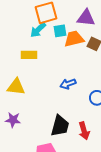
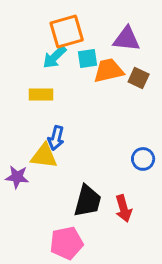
blue arrow: (68, 84) -> (56, 138), moved, turned -56
yellow triangle: (16, 87) -> (44, 156), moved
purple star: (13, 120) -> (17, 177), moved

